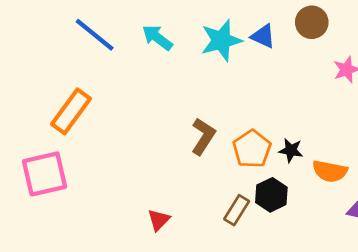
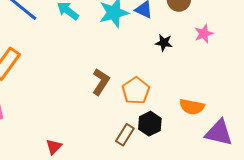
black star: (291, 150) -> (164, 43), moved
red triangle: (159, 220) -> (54, 147), moved

